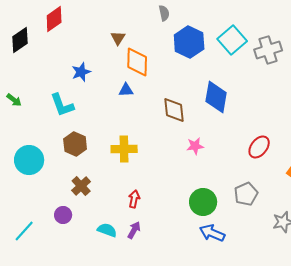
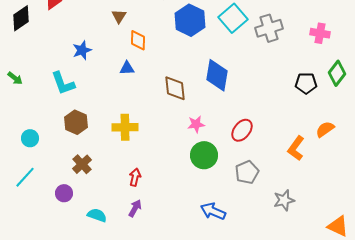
orange diamond: (137, 62) -> (138, 40), size x0.7
red ellipse: (259, 147) -> (242, 130), moved
cyan circle: (29, 160) -> (30, 138), size x0.6
green circle: (203, 202) -> (204, 155), moved
cyan semicircle: (107, 230) -> (97, 215), moved
cyan line: (24, 231) -> (25, 177), moved

